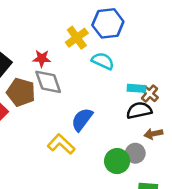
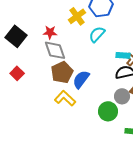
cyan semicircle: (103, 61) -> (97, 34), turned -72
brown pentagon: (21, 92) -> (62, 72), moved, turned 30
gray circle: (135, 153) -> (122, 96), moved

